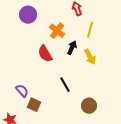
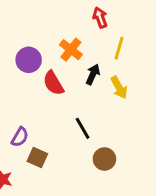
purple circle: (28, 15) -> (29, 60), moved
purple semicircle: (22, 91) -> (20, 137), turned 72
brown circle: (89, 106) -> (104, 159), moved

